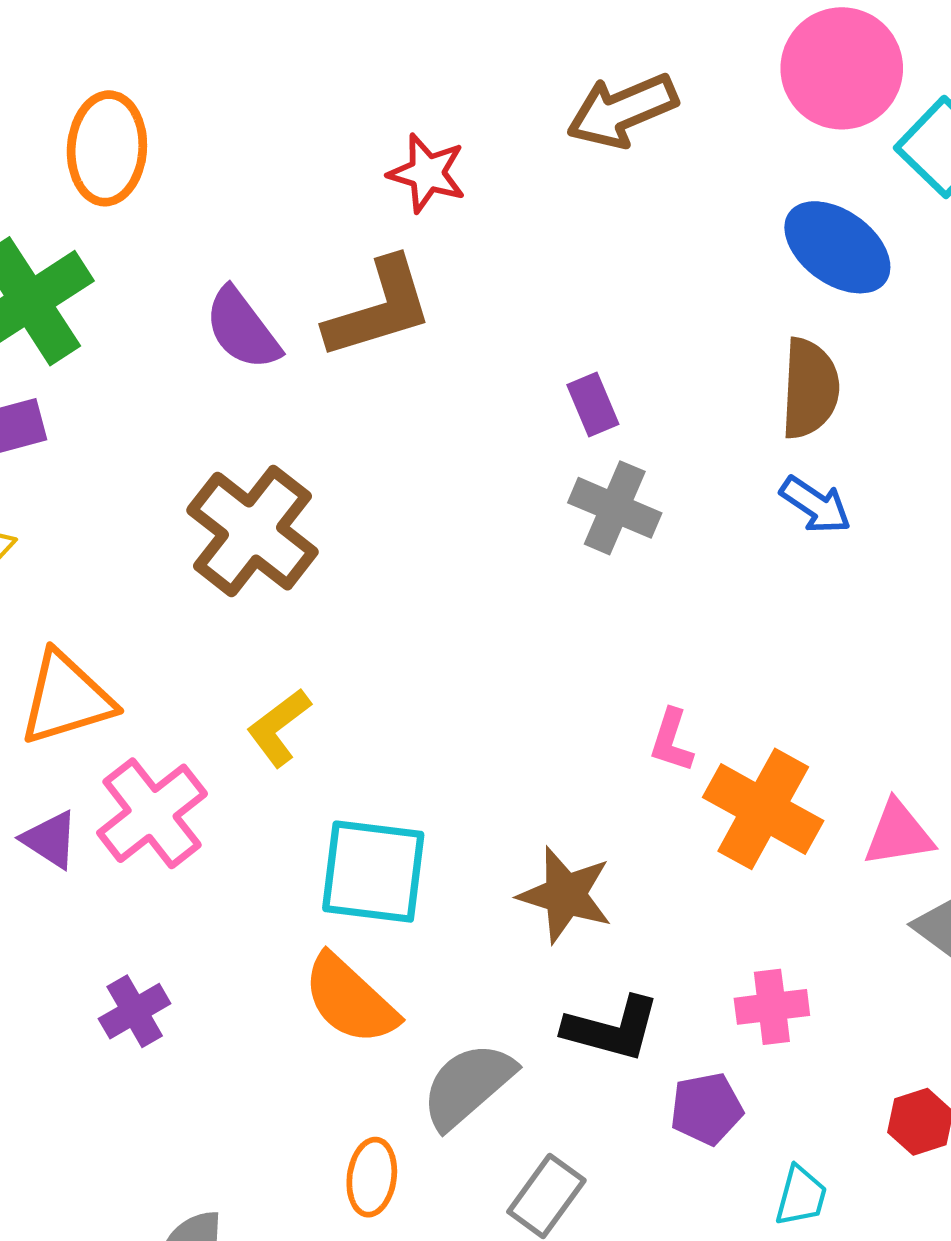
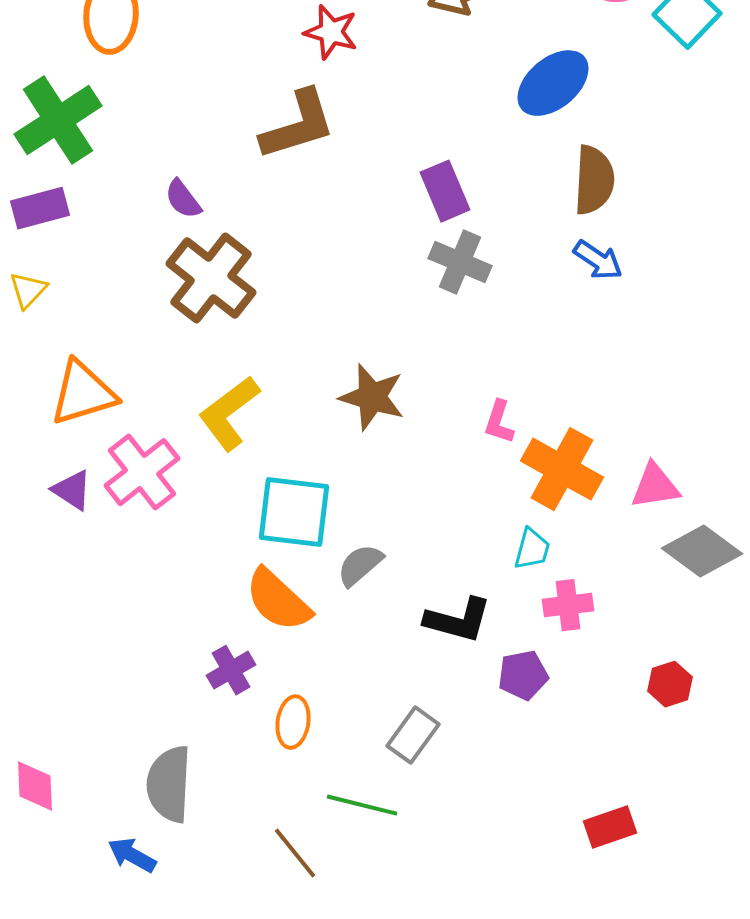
blue ellipse: (837, 247) -> (553, 83), moved, turned -76
purple semicircle: (242, 329) -> (183, 199), moved, size x0.7
purple rectangle: (593, 404) -> (445, 191), size x1.4
yellow L-shape: (279, 728) -> (229, 413), size x1.4
brown star: (565, 895) -> (372, 397), moved
purple cross: (135, 1011) -> (231, 670), moved
gray semicircle: (468, 1085) -> (360, 565), moved, size x0.7
cyan trapezoid: (801, 1196) -> (532, 549), moved

